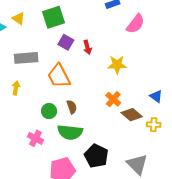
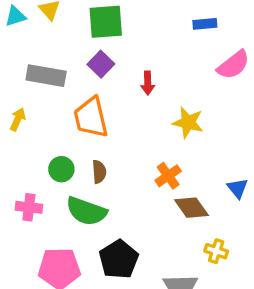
purple square: (66, 42) -> (101, 64), moved
yellow cross: (154, 125) -> (216, 251), moved
pink cross: (35, 138) -> (29, 207), turned -35

